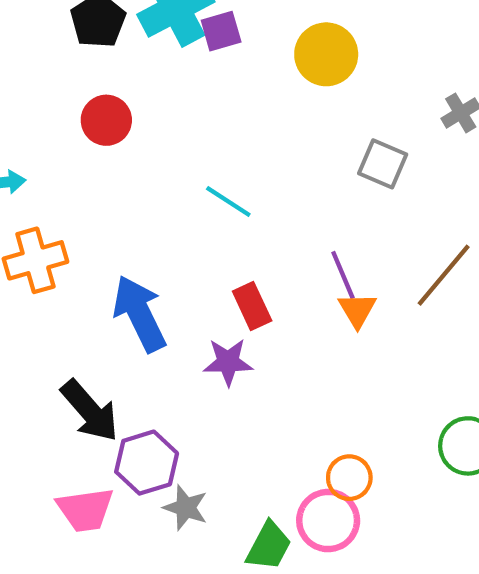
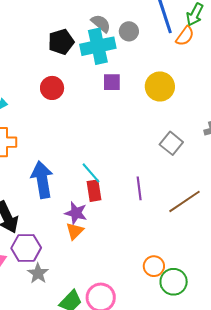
purple square: (221, 31) -> (112, 82), moved
cyan line: (228, 202) -> (91, 173), moved
orange triangle: (357, 310) -> (75, 231), moved
orange circle: (349, 478) -> (154, 266), moved

